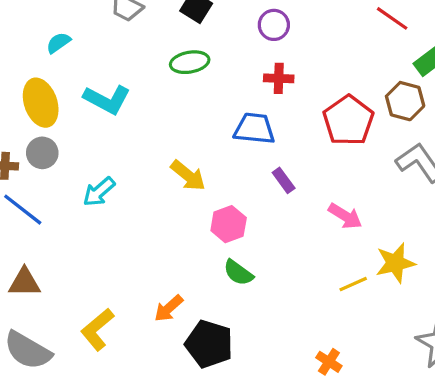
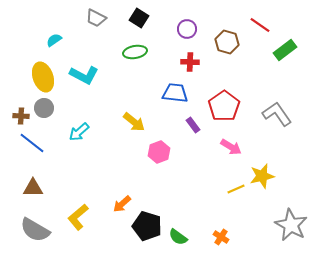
brown hexagon: (405, 101) -> (227, 42), moved
red pentagon: (348, 120) -> (224, 106), moved
green semicircle: (238, 273) -> (178, 237), moved

